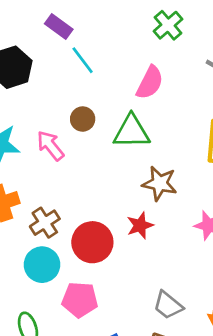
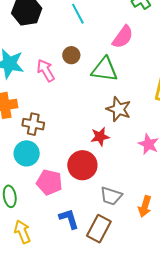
brown cross: (45, 223) -> (33, 124), turned 35
red circle: (92, 242) -> (82, 165), moved
gray trapezoid: (168, 305) -> (111, 196), turned -30

